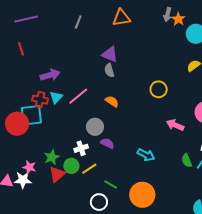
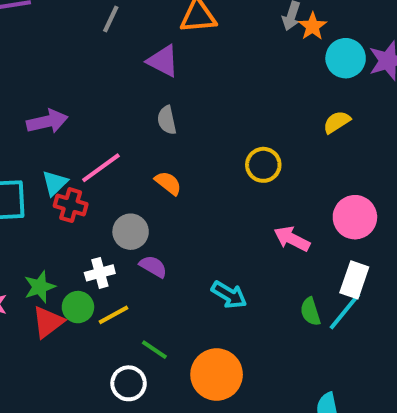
purple triangle: (110, 54) -> (163, 61), moved
cyan triangle: (56, 97) -> (55, 183), moved
red cross: (40, 100) -> (71, 205), moved

